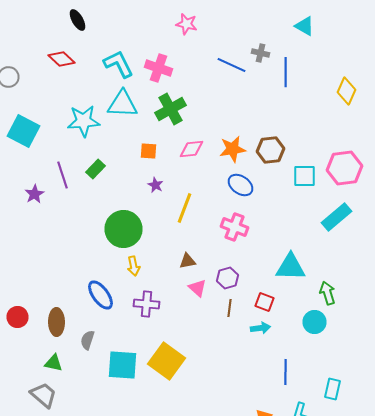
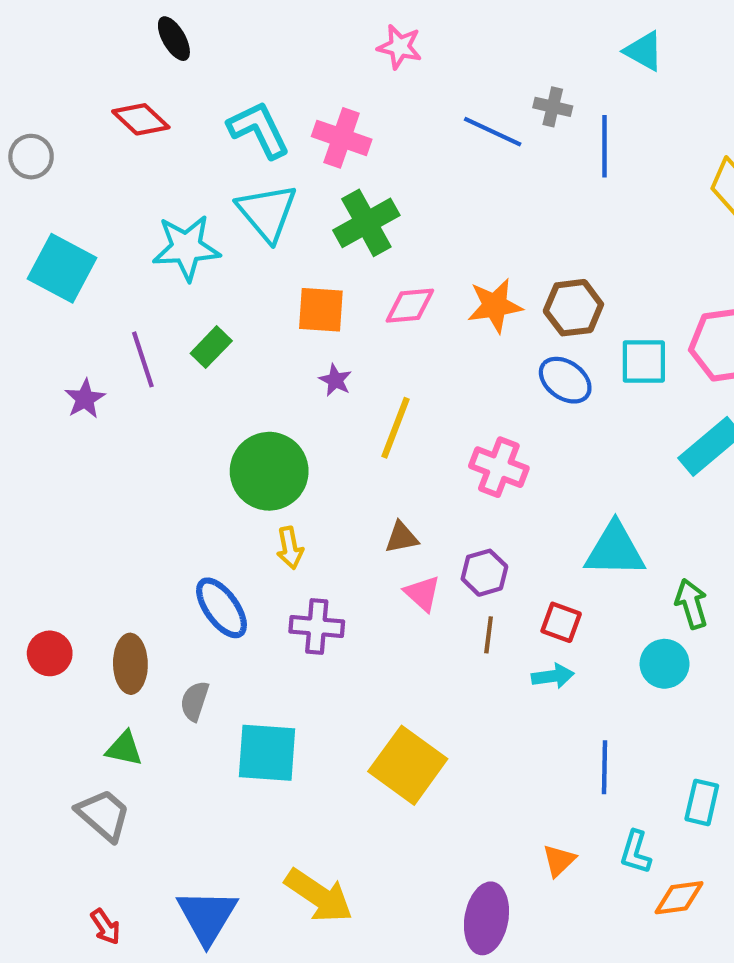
cyan triangle: (122, 104) -> (267, 212), turned 48
orange square: (148, 151) -> (321, 310), size x1.4
blue ellipse: (240, 185) -> (565, 380), moved
yellow square: (166, 361) -> (408, 765), moved

